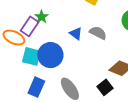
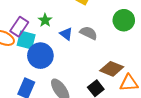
green star: (42, 17) -> (45, 20), moved
cyan square: (31, 56) -> (26, 40), moved

